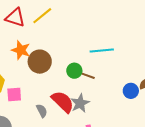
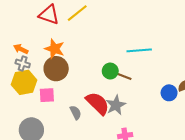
brown circle: (40, 62) -> (56, 69), moved

